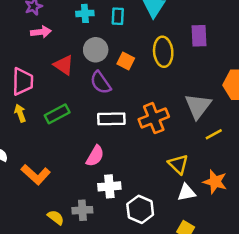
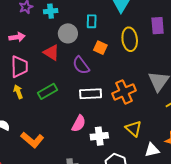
cyan cross: (85, 13) -> (51, 11), moved
cyan rectangle: (118, 16) -> (92, 21), moved
pink arrow: (41, 32) -> (17, 37), moved
gray circle: (96, 50) -> (68, 33), moved
yellow triangle: (178, 164) -> (134, 128), moved
white cross: (109, 186) -> (99, 136), moved

